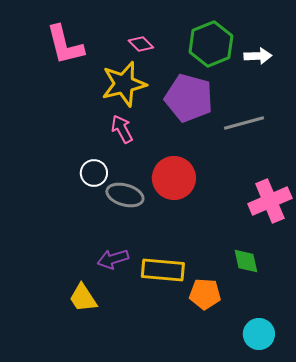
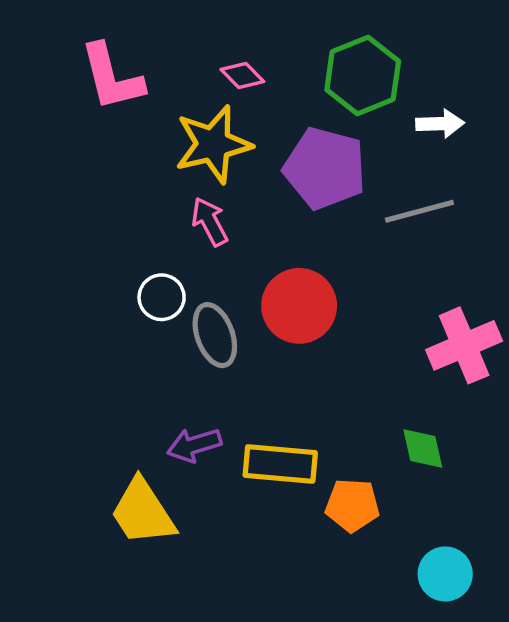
white arrow: (258, 56) -> (440, 124), moved
gray ellipse: (125, 195) -> (215, 335), turned 54
yellow trapezoid: (83, 298) -> (143, 512), size x1.4

